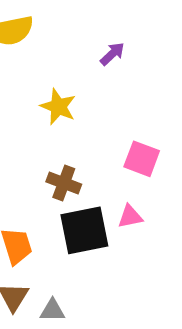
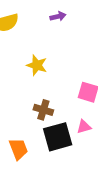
purple arrow: (112, 54) -> (58, 16), moved, turned 35

